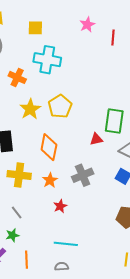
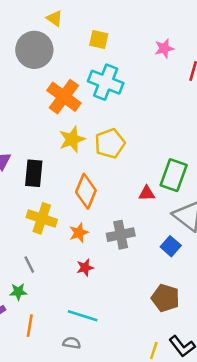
orange cross: (17, 77) -> (64, 97), size x1.5

